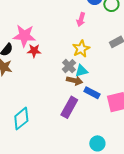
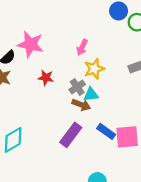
pink arrow: (81, 20) -> (82, 47), moved
red star: (34, 51) -> (46, 78), moved
blue rectangle: (92, 93) -> (106, 131), moved

